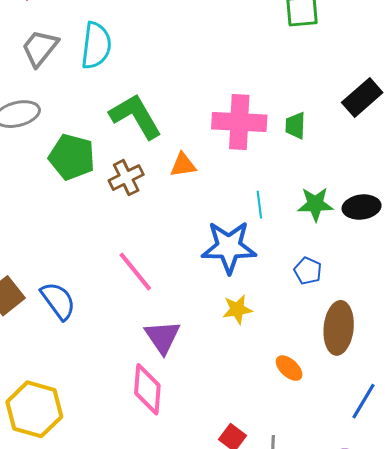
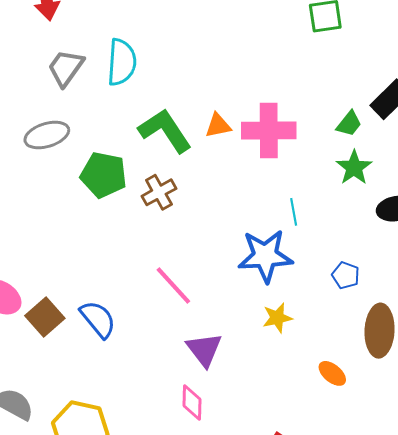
green trapezoid: (295, 126) -> (349, 124), moved, turned -140
orange triangle: (183, 165) -> (218, 126), moved
green star: (315, 204) -> (354, 168), moved, turned -30
pink diamond: (147, 389) -> (192, 402), size x0.7

